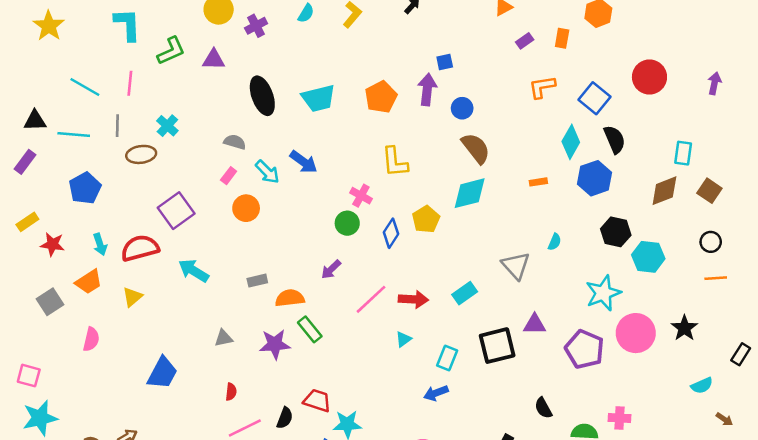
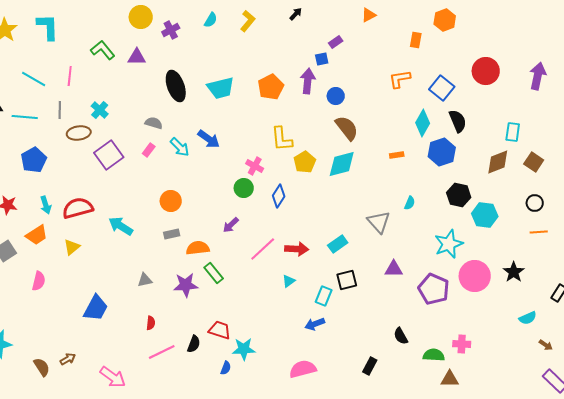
cyan L-shape: (127, 25) -> (48, 27), moved
purple rectangle: (525, 41) -> (336, 42), moved
green L-shape: (171, 51) -> (103, 50), turned -105
purple arrow: (714, 83) -> (538, 76), size x1.5
orange circle: (246, 208) -> (171, 201), moved
purple square: (176, 211) -> (109, 155), moved
yellow pentagon: (426, 219) -> (305, 162), moved
black square: (497, 346) -> (347, 280), moved, size x0.7

